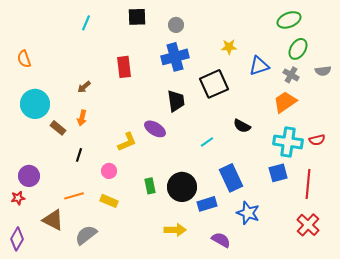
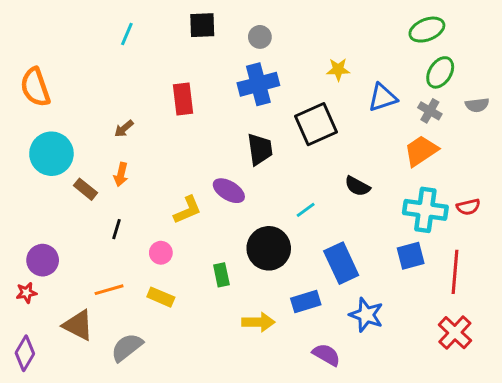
orange semicircle: (24, 59) -> (35, 87), size x1.5
black circle: (182, 187) -> (269, 248), moved
yellow arrow: (175, 230) -> (258, 322), moved

